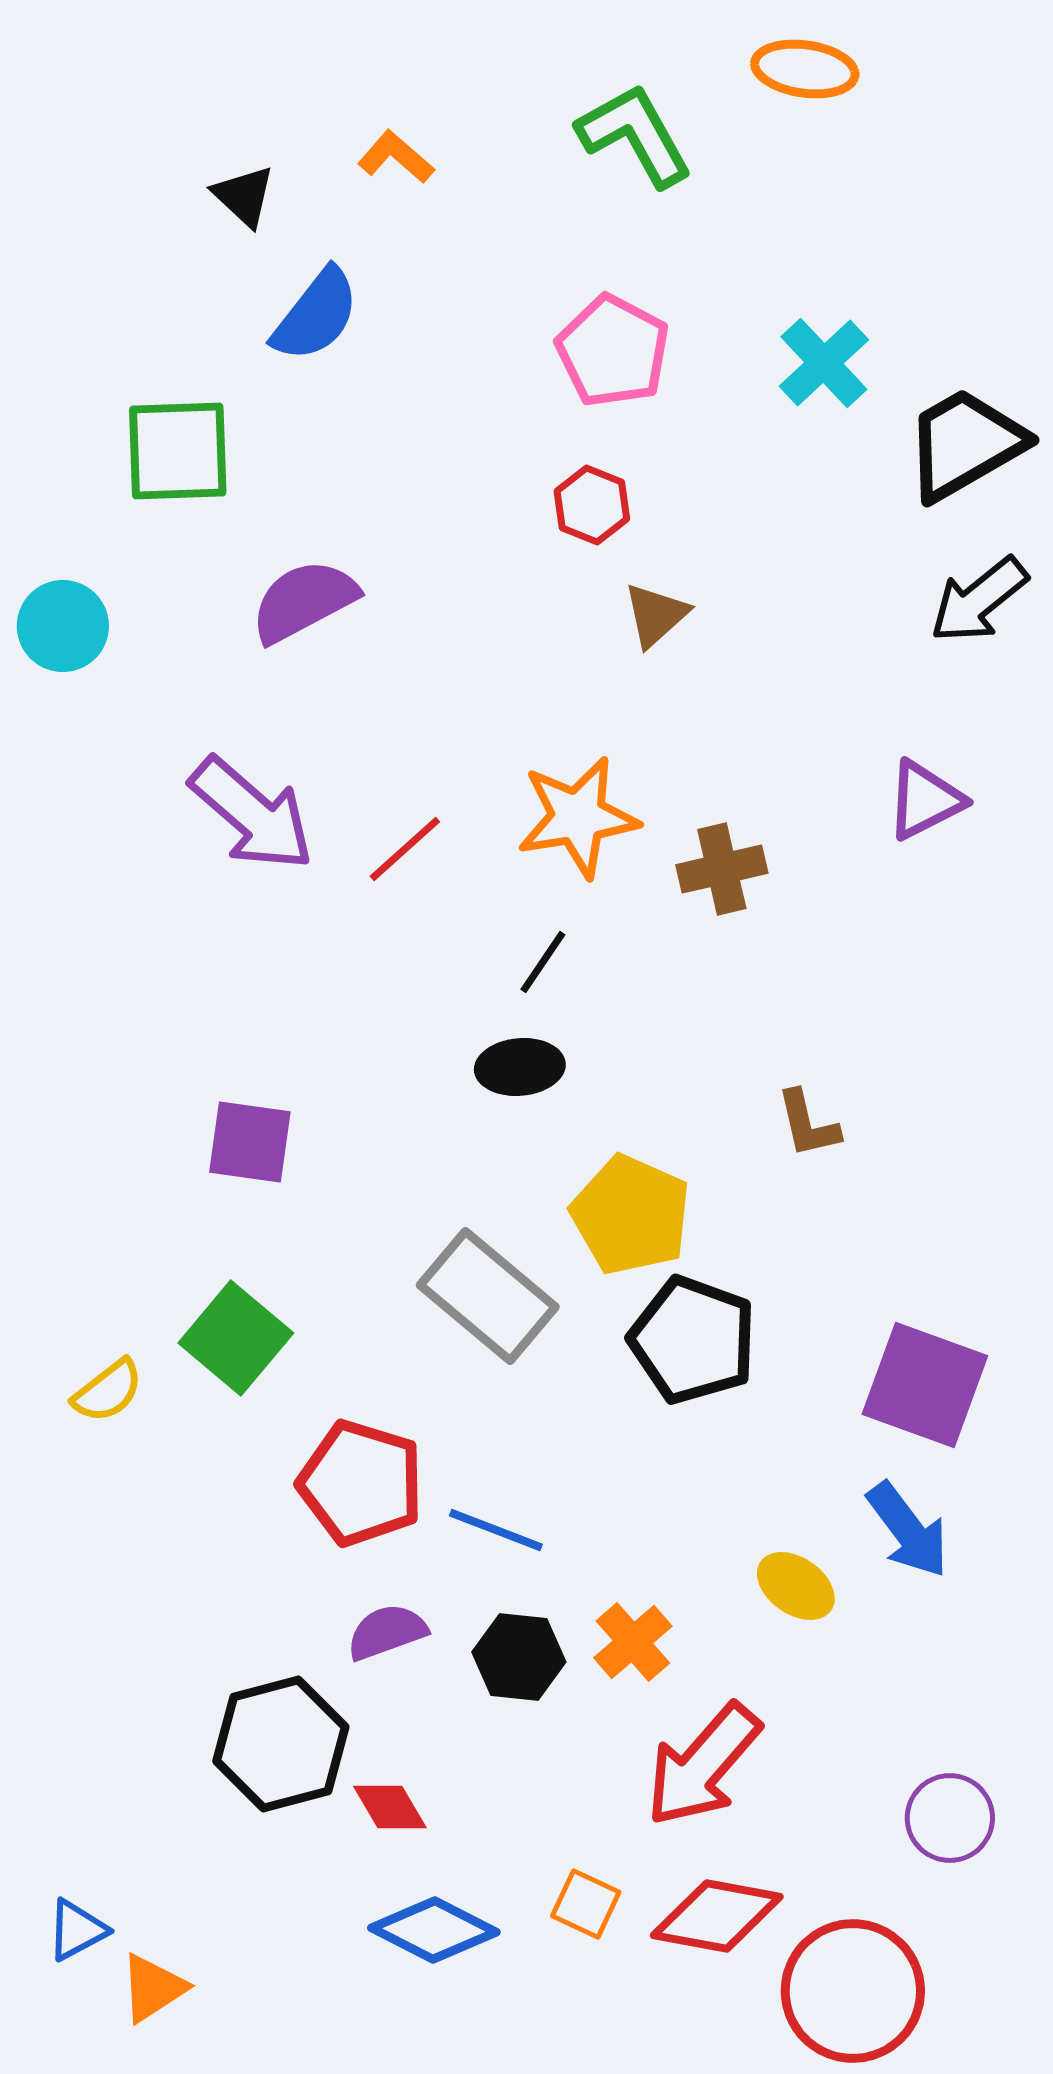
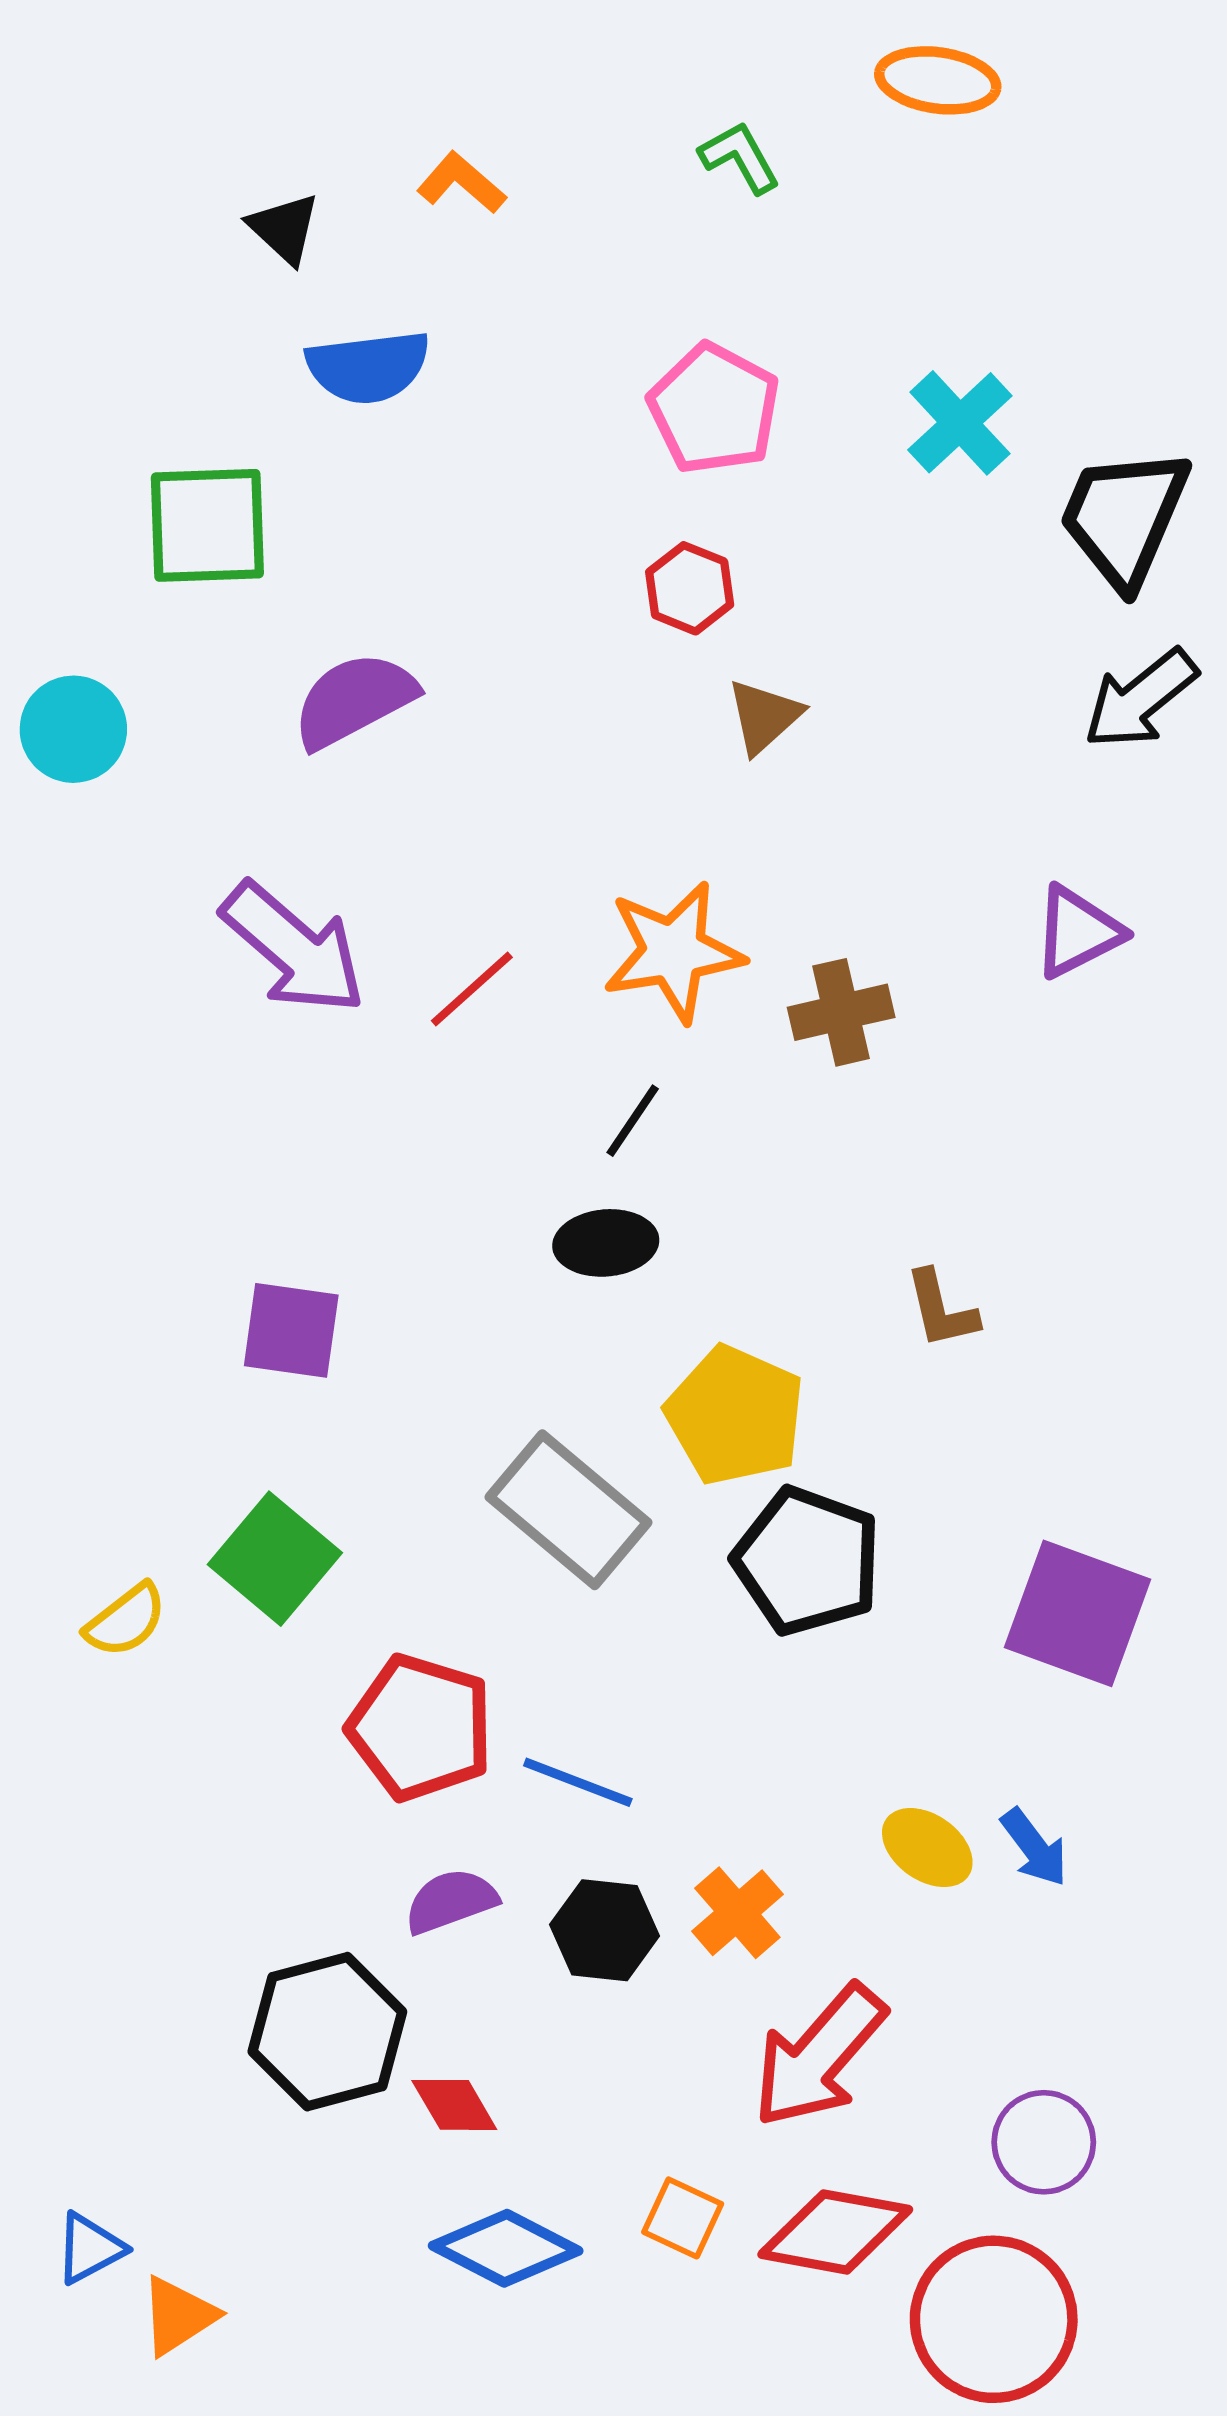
green L-shape: (635, 135) -> (740, 157), size x0.6
blue semicircle: (316, 315) -> (368, 367), turned 45
black trapezoid: (965, 444) -> (1124, 517), turned -37
blue arrow: (908, 1530) -> (1034, 1848), moved, size x0.7
purple circle: (950, 1818) -> (1044, 2142), moved

